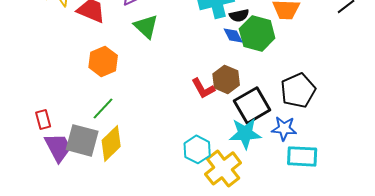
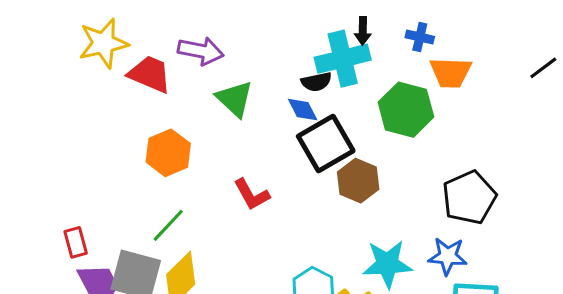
black semicircle: (239, 15) -> (316, 82), moved
blue diamond: (233, 35) -> (303, 110), moved
red L-shape: (203, 88) -> (252, 194), moved
black square: (252, 105) -> (326, 144), moved

